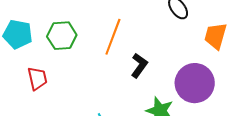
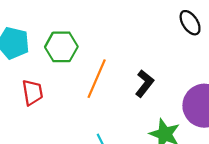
orange line: (113, 37) -> (97, 79), moved

